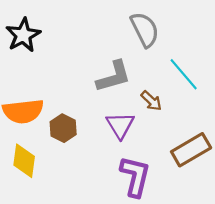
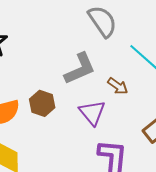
brown hexagon: (63, 128) -> (42, 103), moved

